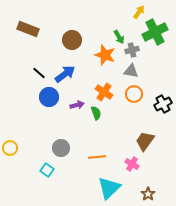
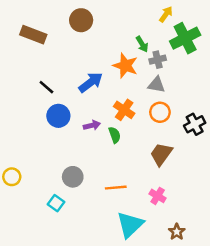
brown circle: (72, 40) -> (81, 20), moved
blue arrow: (65, 74) -> (91, 82), moved
brown trapezoid: (145, 141) -> (161, 154), moved

